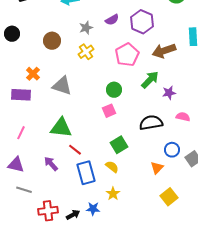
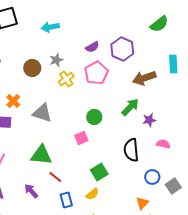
gray star: (86, 28) -> (56, 60), moved
pink pentagon: (127, 55) -> (96, 73), moved
pink square: (109, 111) -> (81, 138), moved
black semicircle: (151, 123) -> (131, 150), turned -85
yellow semicircle: (112, 167) -> (92, 194), turned 104
orange triangle: (157, 168) -> (142, 203), moved
blue rectangle: (86, 173) -> (66, 200), size x0.7

